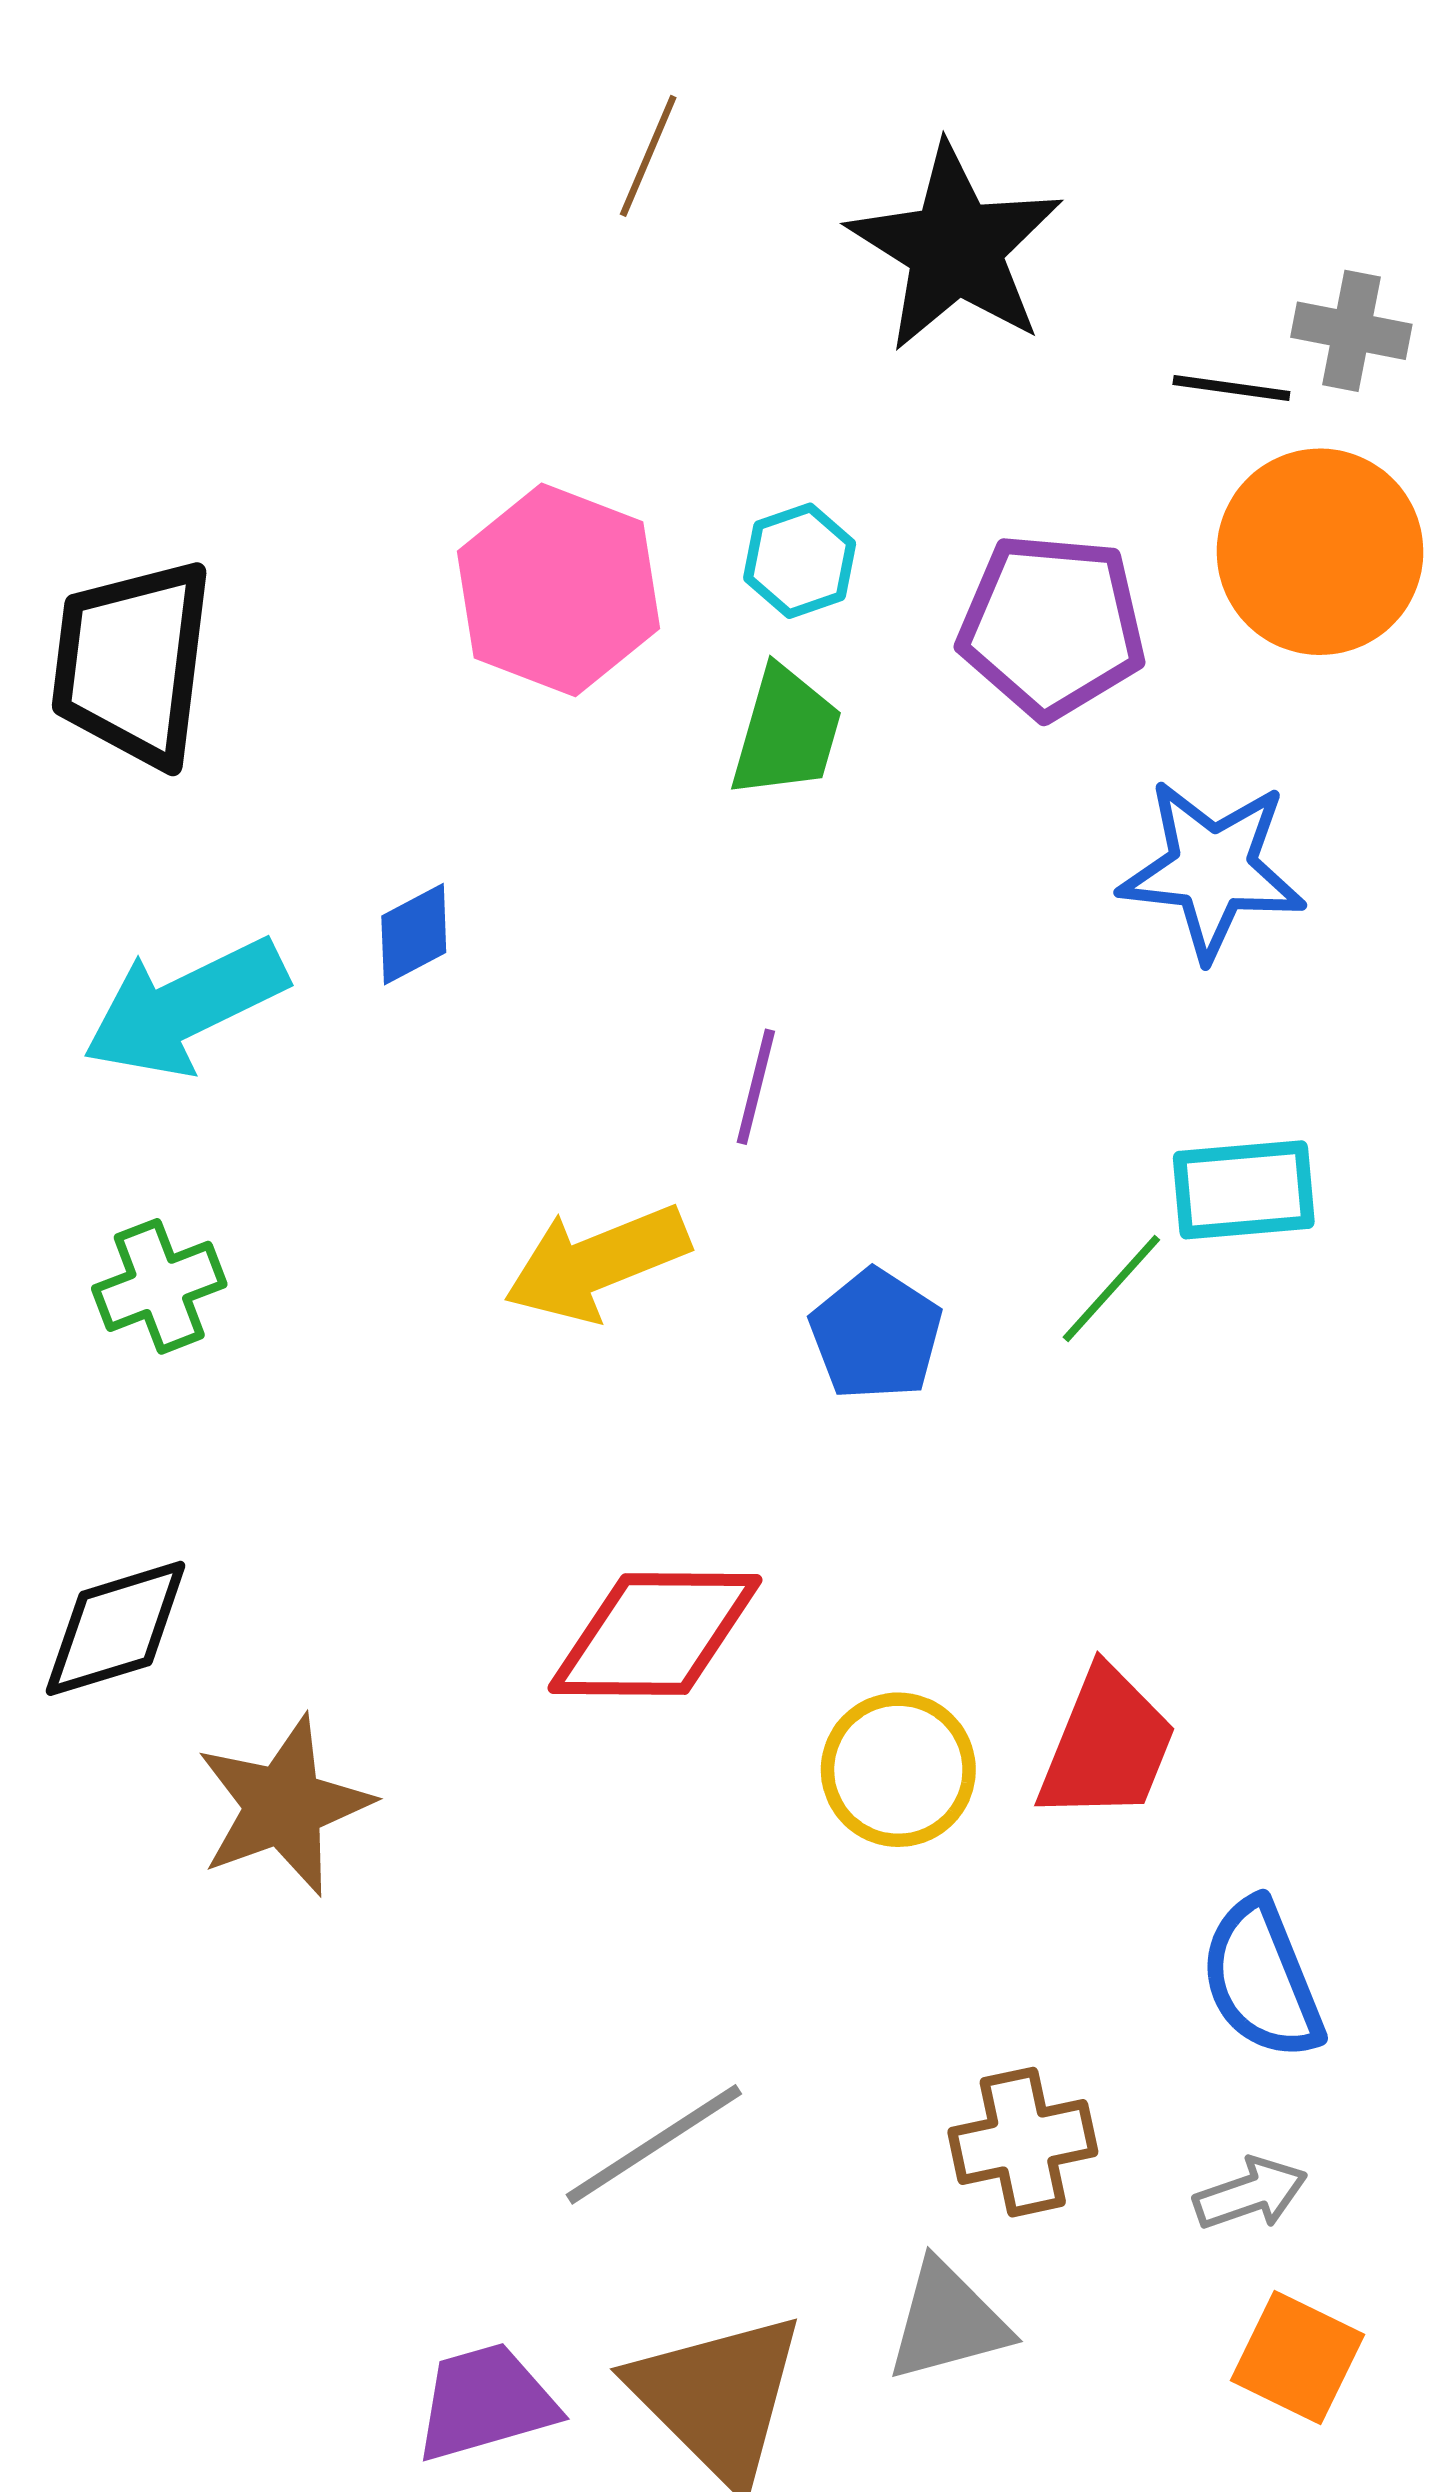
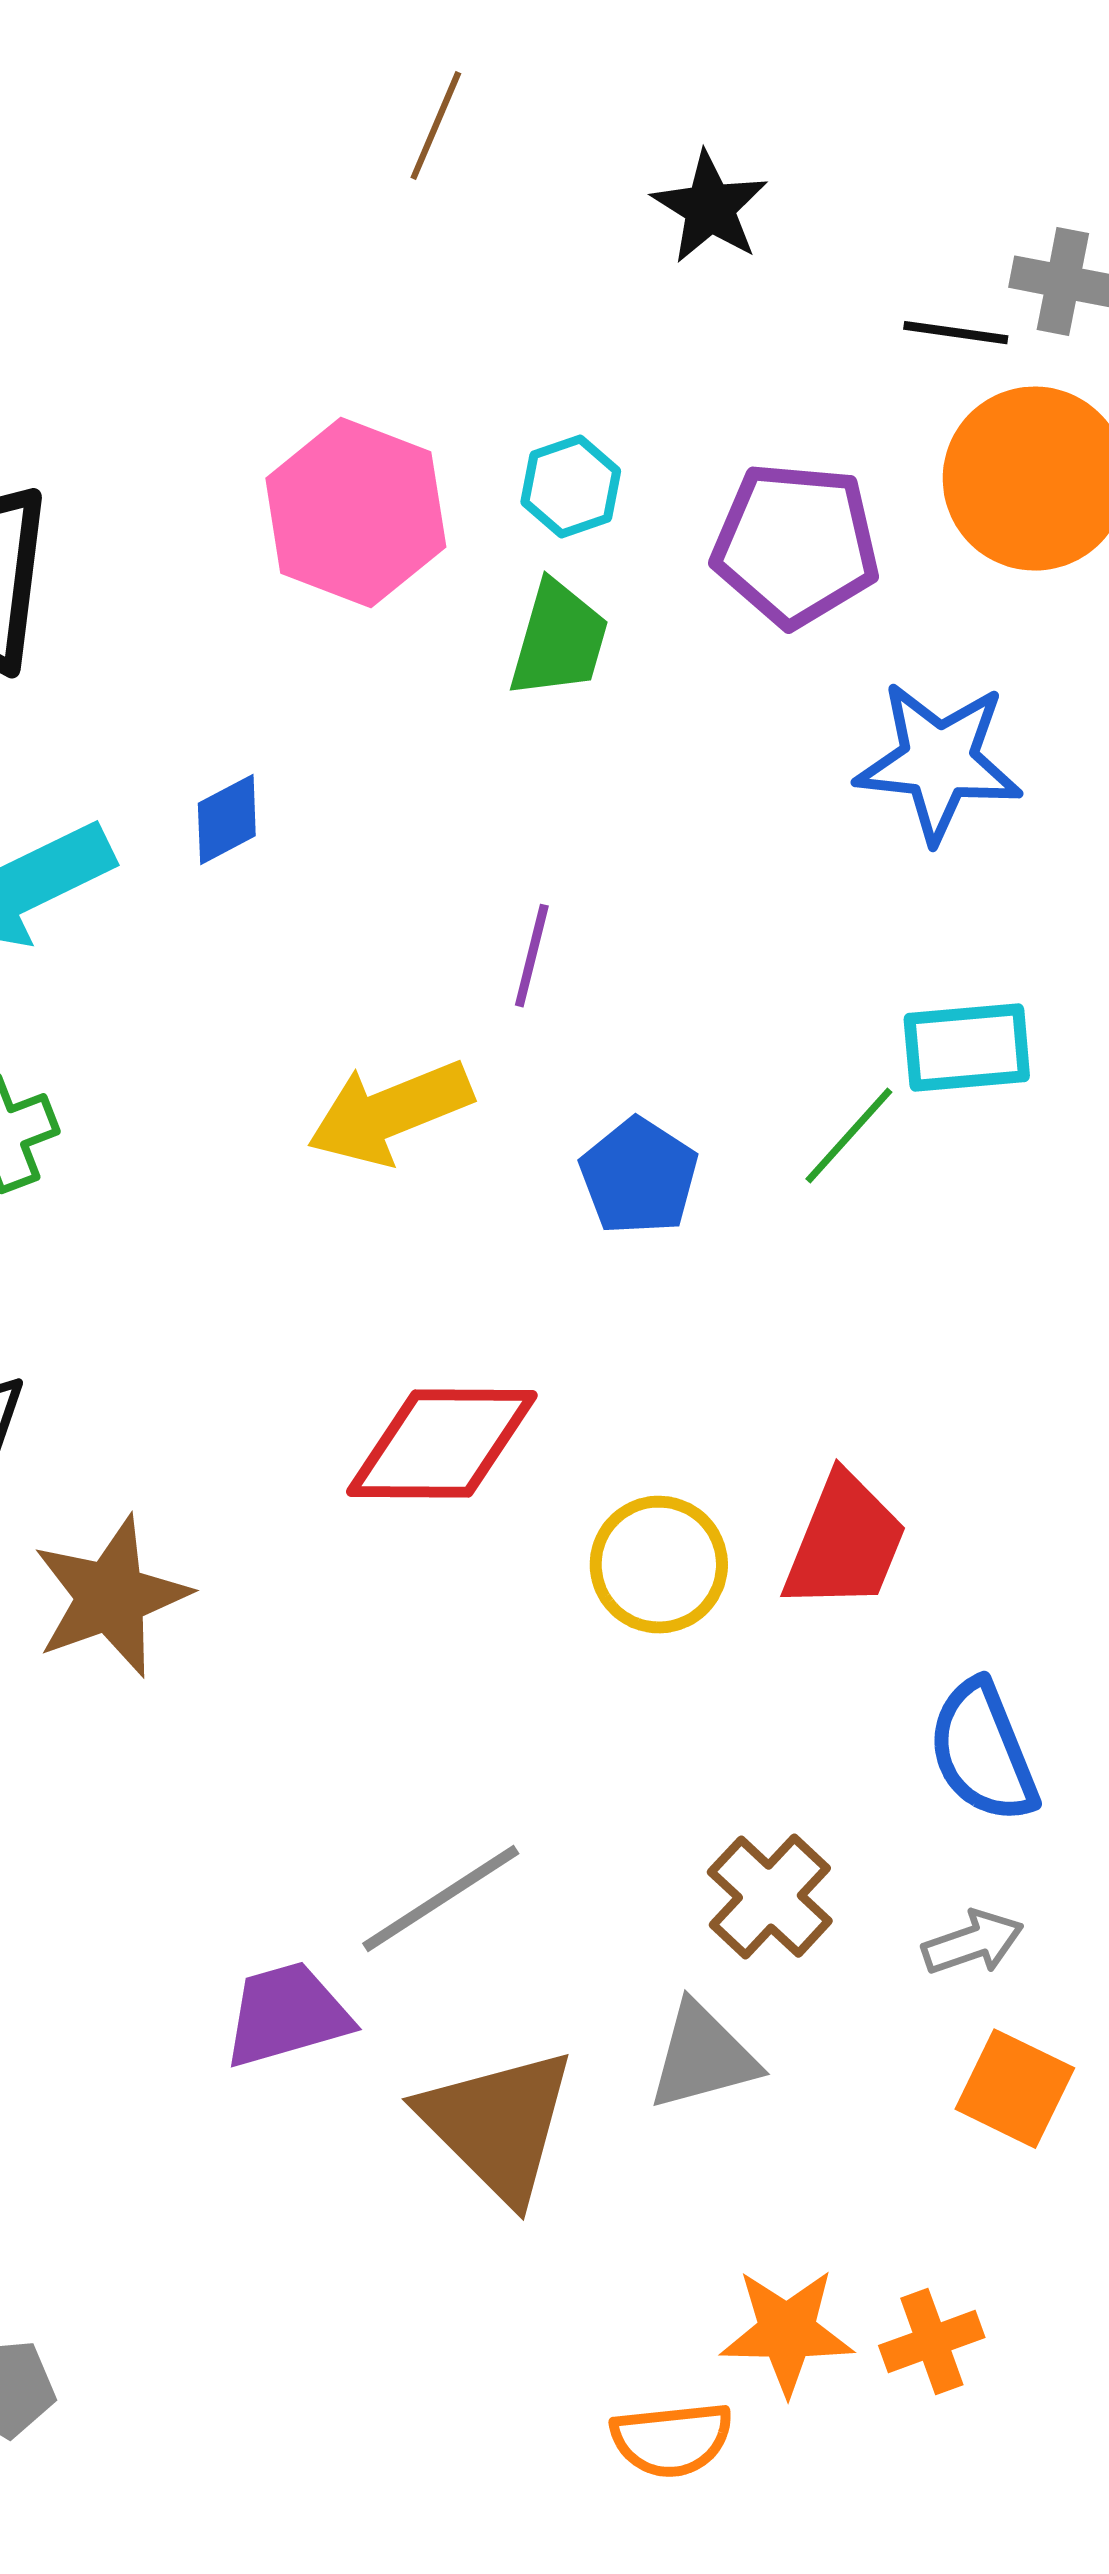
black star: (956, 248) -> (710, 208), size x0.6
brown cross: (1023, 2142) -> (770, 1897), turned -35
purple trapezoid: (486, 2402) -> (287, 2015), moved

